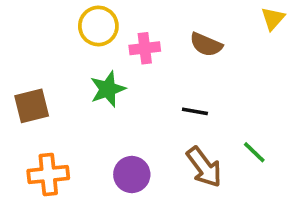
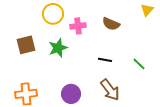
brown square: (32, 106) -> (26, 45), moved
green line: (254, 152) -> (139, 64), moved

